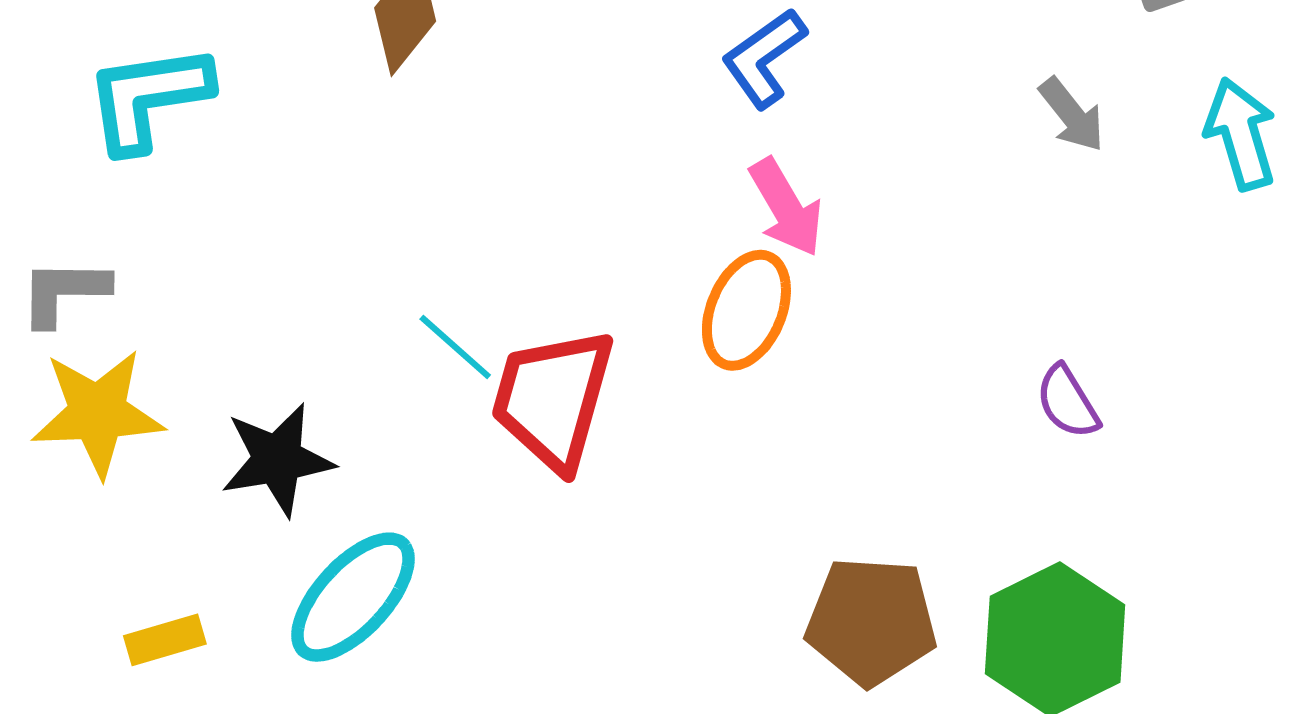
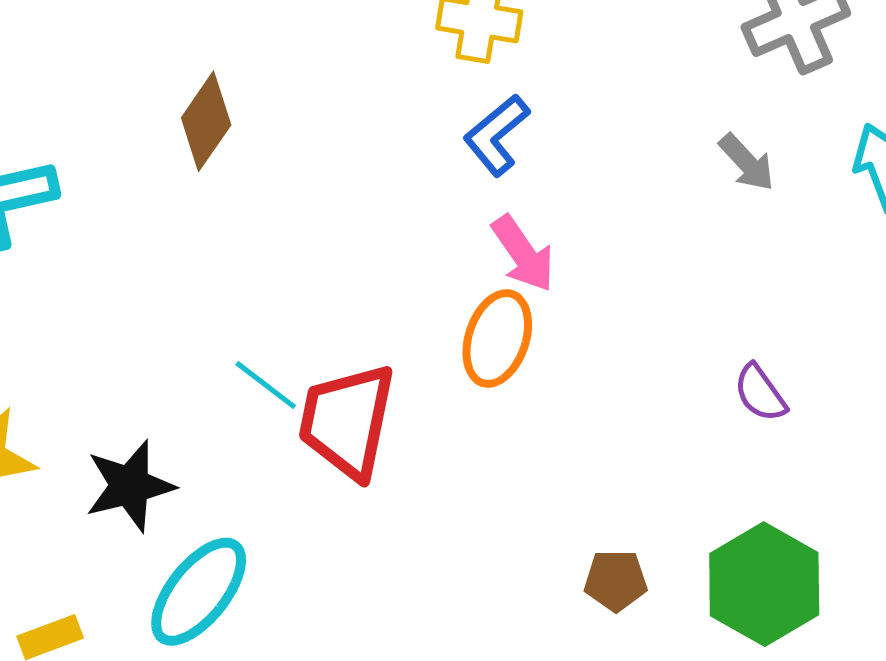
brown pentagon: (871, 621) -> (616, 580), size x0.6

